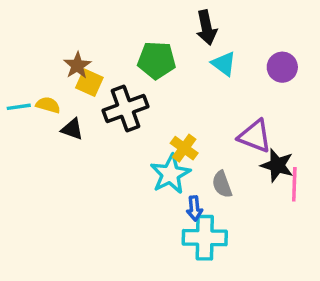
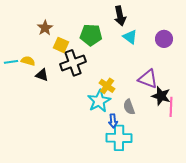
brown star: (77, 65) -> (45, 28), moved
yellow square: (89, 83) -> (61, 45), moved

